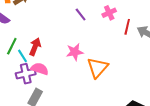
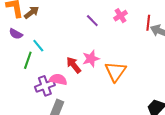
red line: (127, 27) -> (148, 23), moved
red arrow: (35, 47) -> (74, 65), moved, turned -54
cyan line: (22, 56) -> (38, 46), moved

